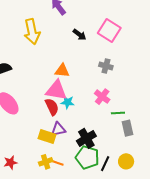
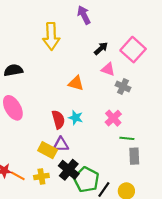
black arrow: (80, 35) -> (101, 48), turned -88
pink triangle: (56, 90) -> (108, 69), moved, size x0.6
black cross: (86, 138) -> (69, 170), moved, turned -30
orange line: (57, 163) -> (18, 176), moved

